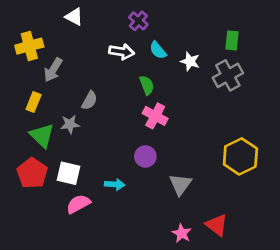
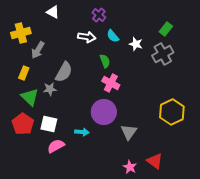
green rectangle: (232, 40) -> (166, 29), turned 32
gray semicircle: (89, 101) -> (64, 72), size x1.5
purple circle: (145, 156) -> (104, 112), size x1.6

